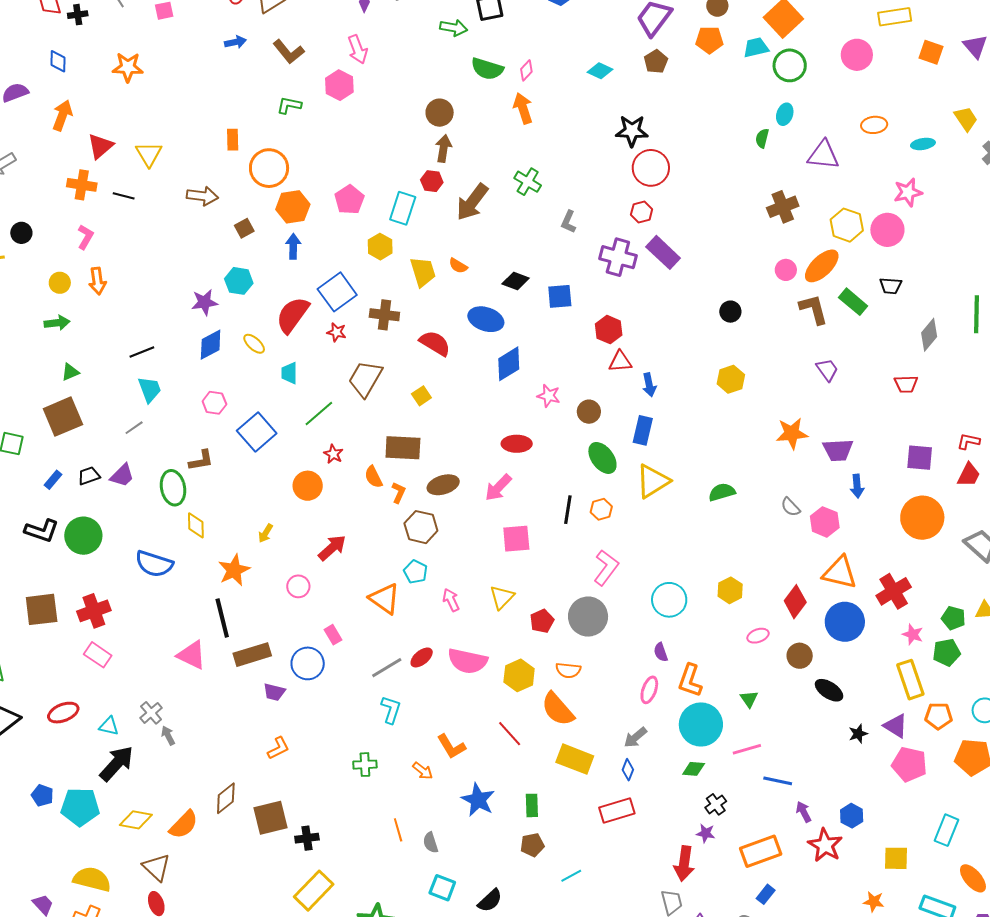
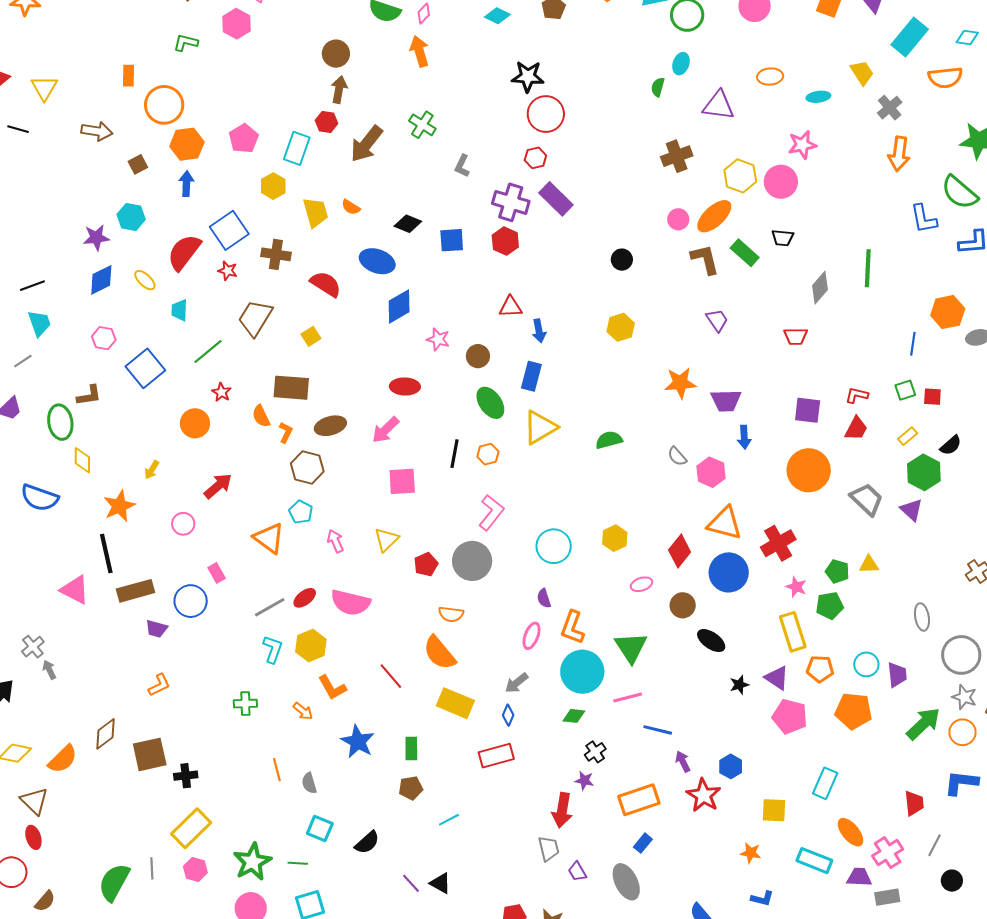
red hexagon: (609, 330) -> (505, 241), moved
yellow hexagon: (519, 675) -> (311, 646), moved
green triangle: (749, 699) -> (631, 647), size x1.8

